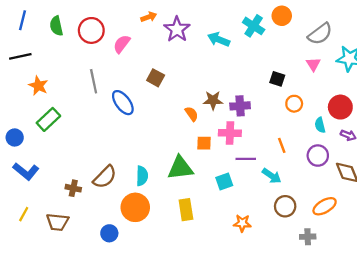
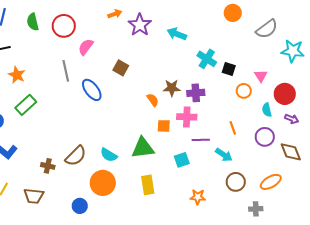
cyan cross: (254, 26) -> (207, 59), moved
pink semicircle: (122, 44) -> (86, 47), moved
pink triangle: (313, 64) -> (261, 76), moved
cyan semicircle: (142, 176) -> (109, 155), turned 120

